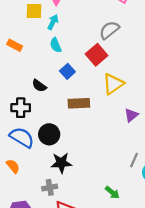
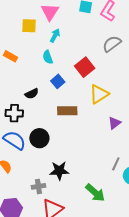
cyan arrow: (53, 22) -> (55, 36), moved
gray semicircle: (109, 30) -> (112, 44), moved
black semicircle: (39, 86) -> (32, 94), turned -64
black star: (61, 163) -> (59, 171), moved
green arrow: (112, 192) -> (95, 193), size x1.5

